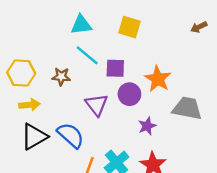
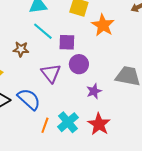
orange star: (158, 79) -> (103, 25), moved

